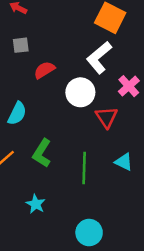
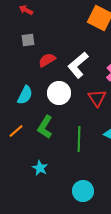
white L-shape: (99, 58) -> (78, 65), moved
white circle: (80, 92) -> (59, 93), moved

